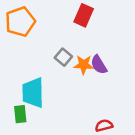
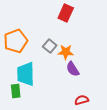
orange pentagon: (20, 22) -> (16, 41), moved
purple semicircle: (99, 65) -> (73, 69), moved

